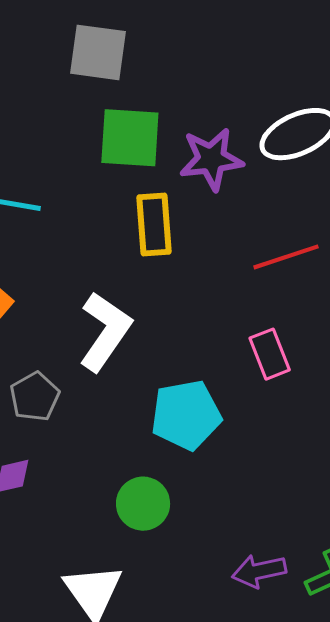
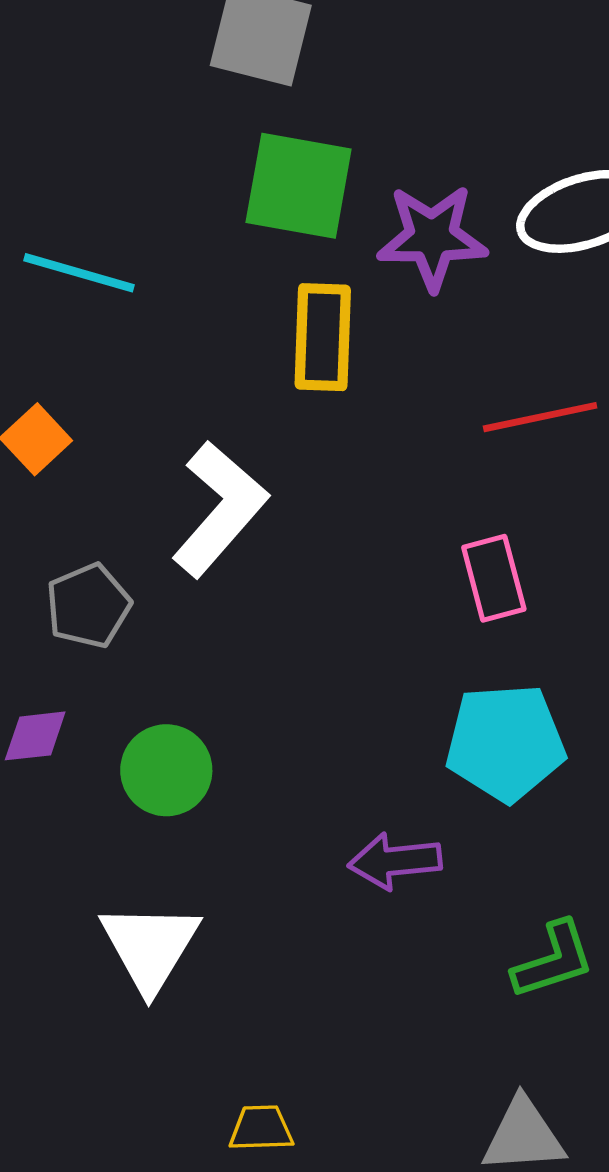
cyan pentagon: (186, 415) -> (505, 743), moved
green circle: (143, 504) -> (166, 770), moved
purple arrow: (259, 571) -> (395, 861), moved

